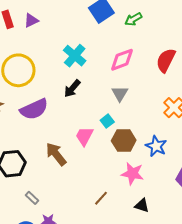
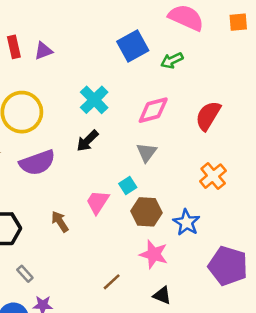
brown arrow: (56, 154) -> (60, 222), size x0.7

